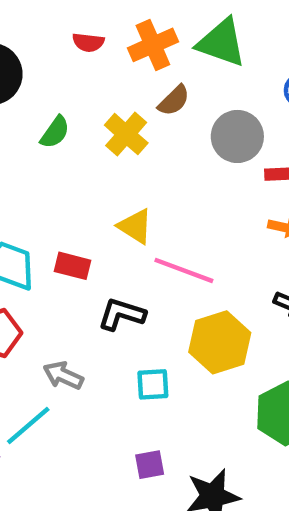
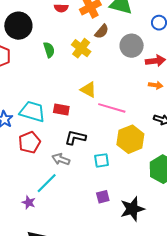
green semicircle: (55, 132) -> (49, 50), turned -49
black L-shape: (122, 314) -> (75, 138), moved

